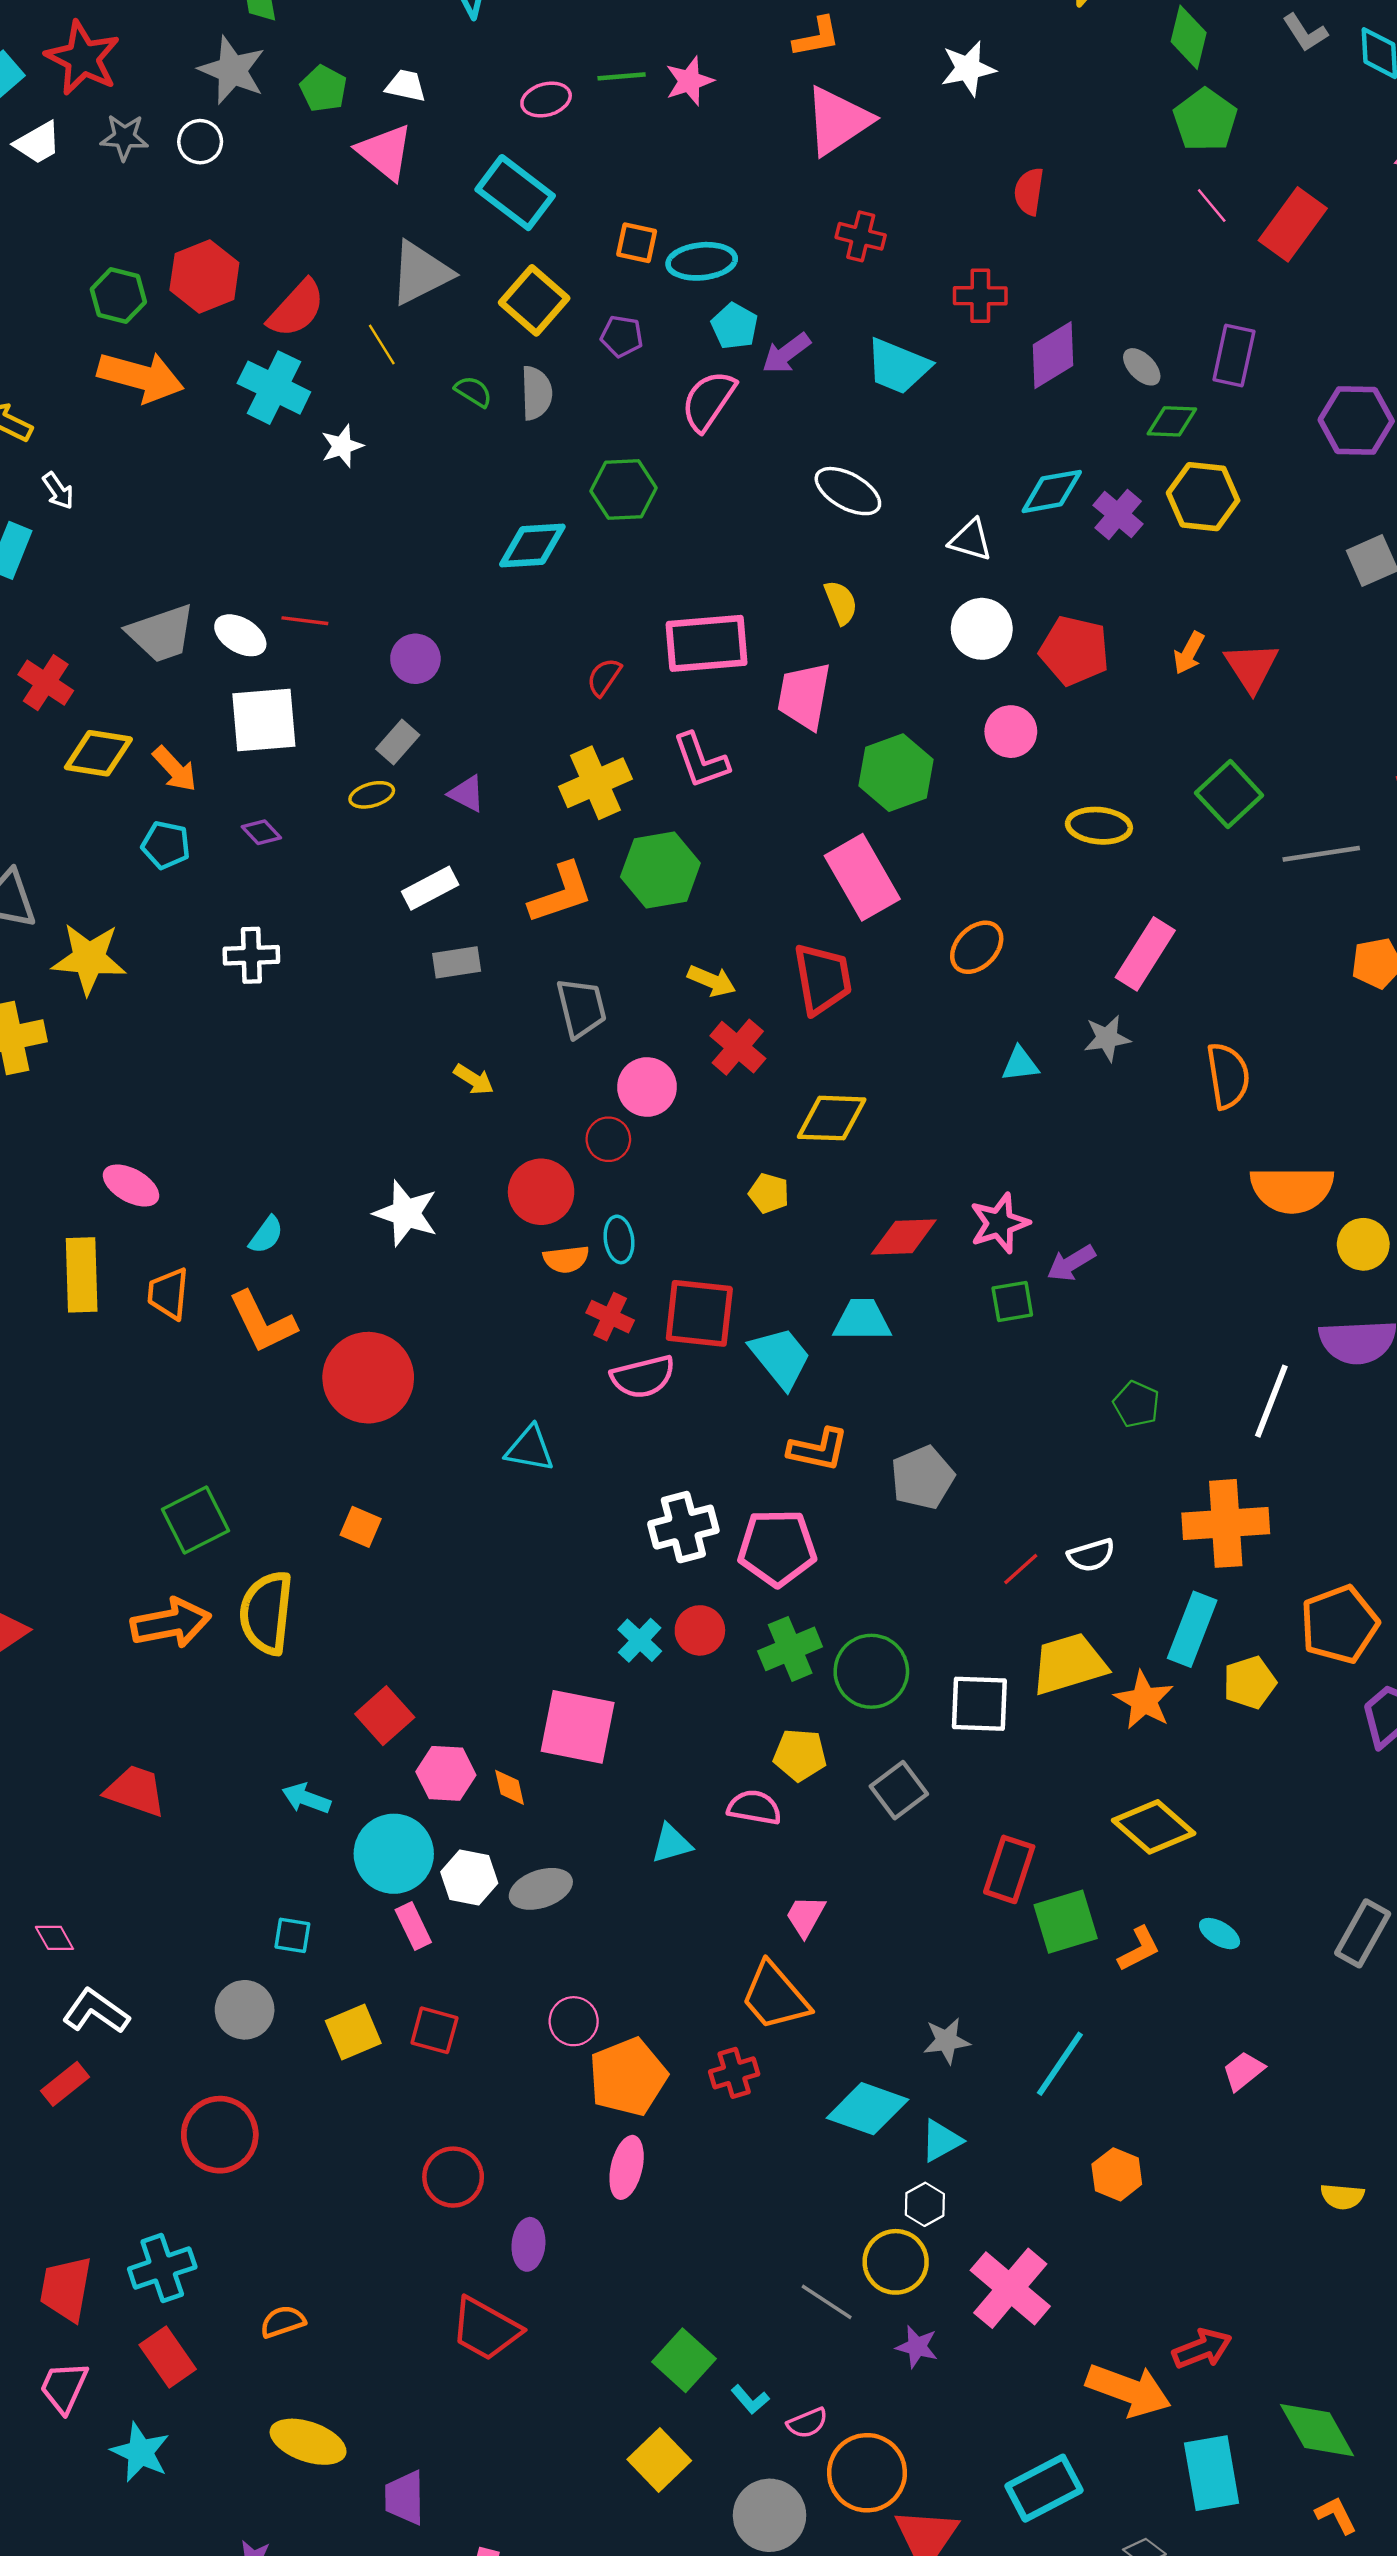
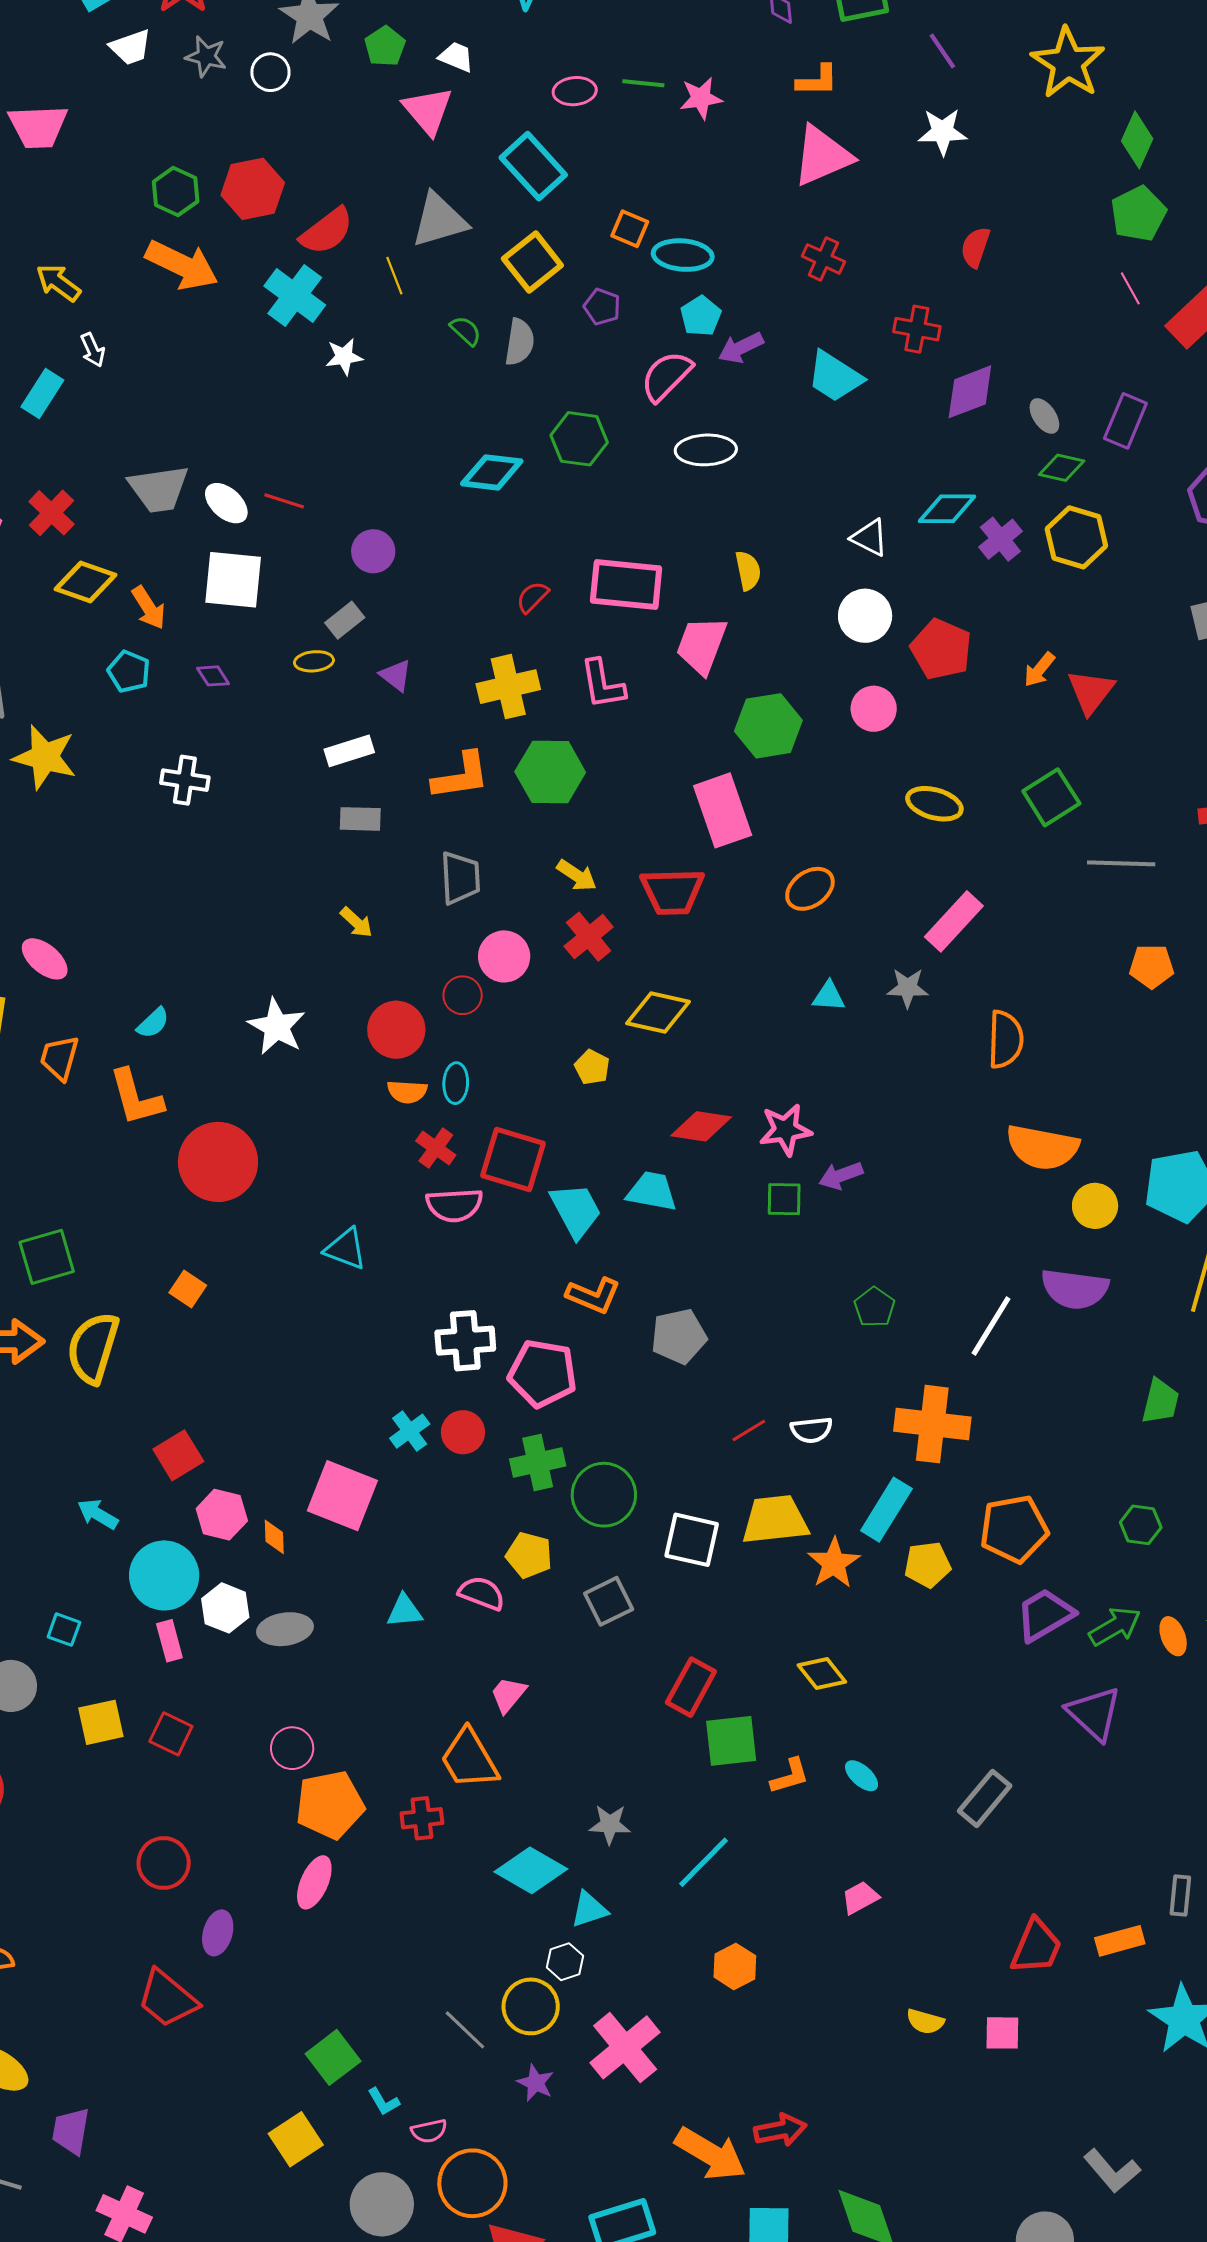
white ellipse: (848, 491) -> (706, 450), moved, turned -42
red trapezoid: (823, 979) -> (672, 891), turned 88
yellow diamond: (1154, 1827) -> (822, 1673), size x0.7

